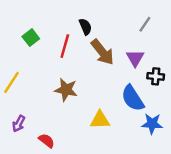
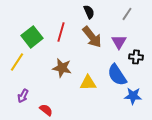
black semicircle: (85, 27) -> (89, 12), moved
green square: (31, 38) -> (32, 37), moved, size x1.5
yellow triangle: (100, 120) -> (88, 83), moved

